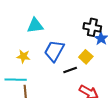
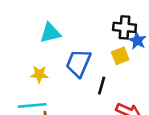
yellow square: (86, 57) -> (120, 56), moved, turned 32
black line: (70, 70) -> (102, 86), turned -48

